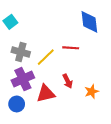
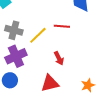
orange star: (92, 92) -> (88, 85), moved
red triangle: (46, 94) -> (50, 83), moved

